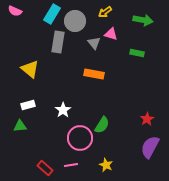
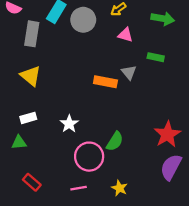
gray rectangle: (58, 42) -> (32, 34), moved
gray triangle: (94, 43) -> (129, 72), moved
red star: (147, 119) -> (167, 134), size x1.6
red rectangle: (45, 168) -> (32, 182), moved

